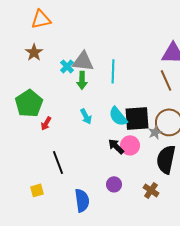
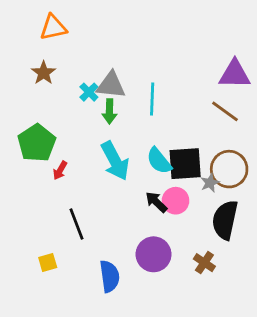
brown line: (166, 80) -> (225, 111), turned -30
cyan arrow: (86, 116) -> (115, 161), size x1.8
purple circle: (114, 184) -> (154, 254), size x1.6

